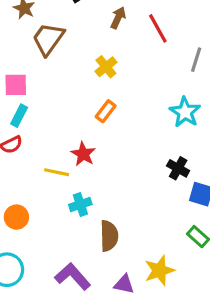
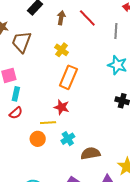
orange rectangle: (106, 111) -> (68, 77), size x1.6
orange circle: (16, 217) -> (38, 139), moved
brown semicircle: (109, 236) -> (90, 153), turned -84

